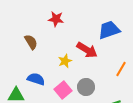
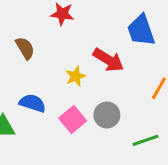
blue trapezoid: (109, 30) -> (141, 30), turned -90

